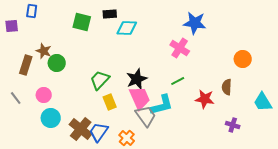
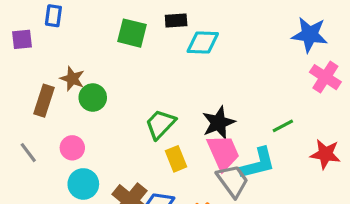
pink cross: (180, 48) -> (325, 77), moved

